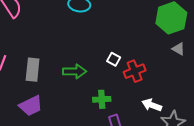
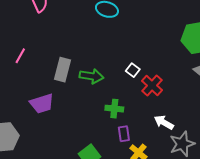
gray rectangle: (33, 70) -> (63, 70), moved
red cross: (135, 71) -> (152, 85), turned -35

